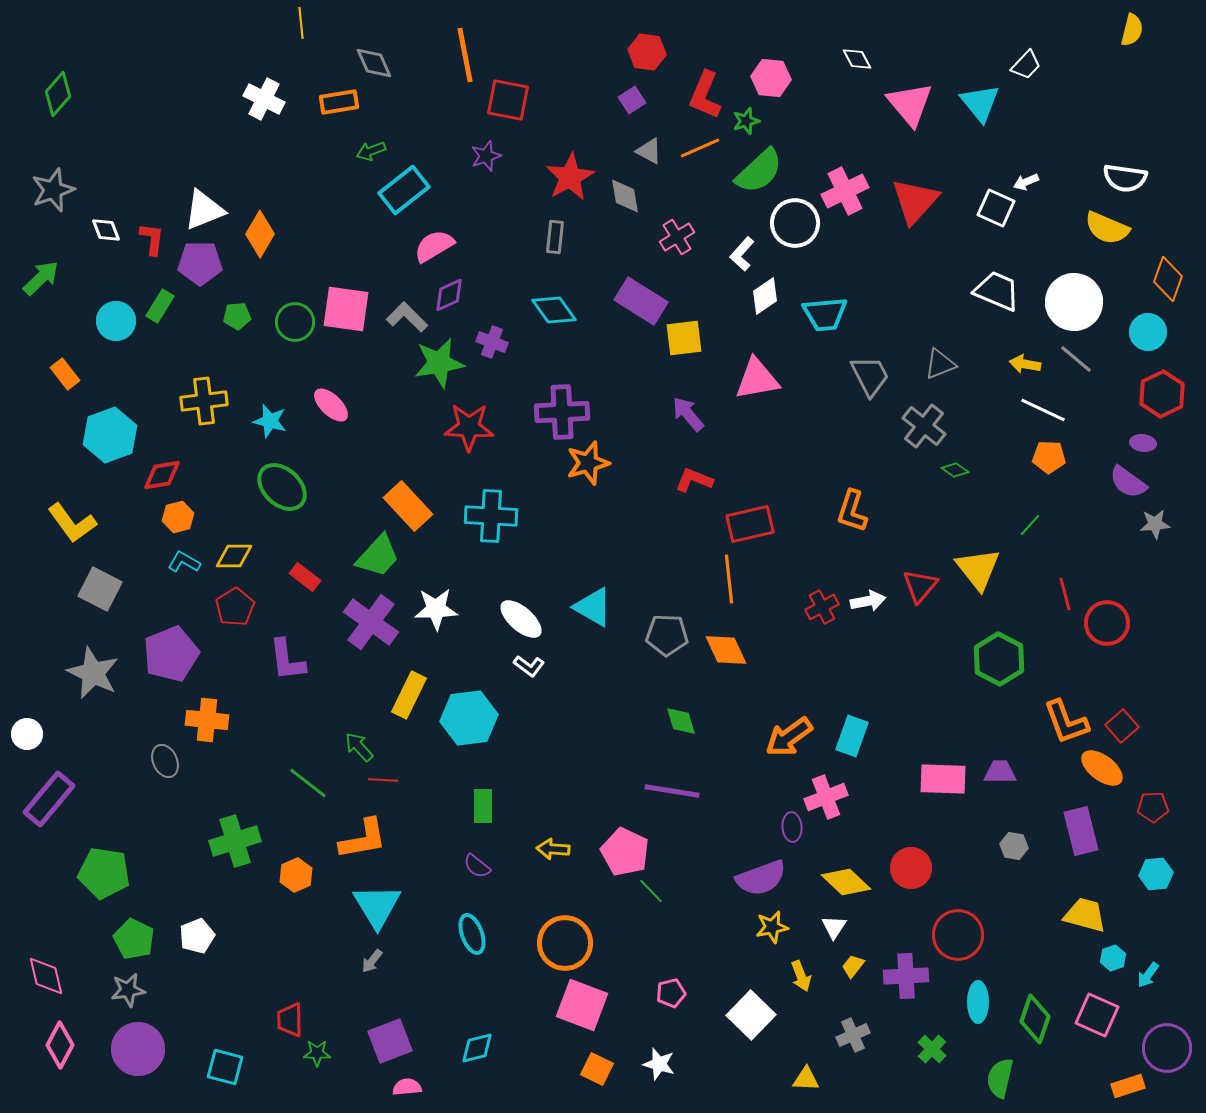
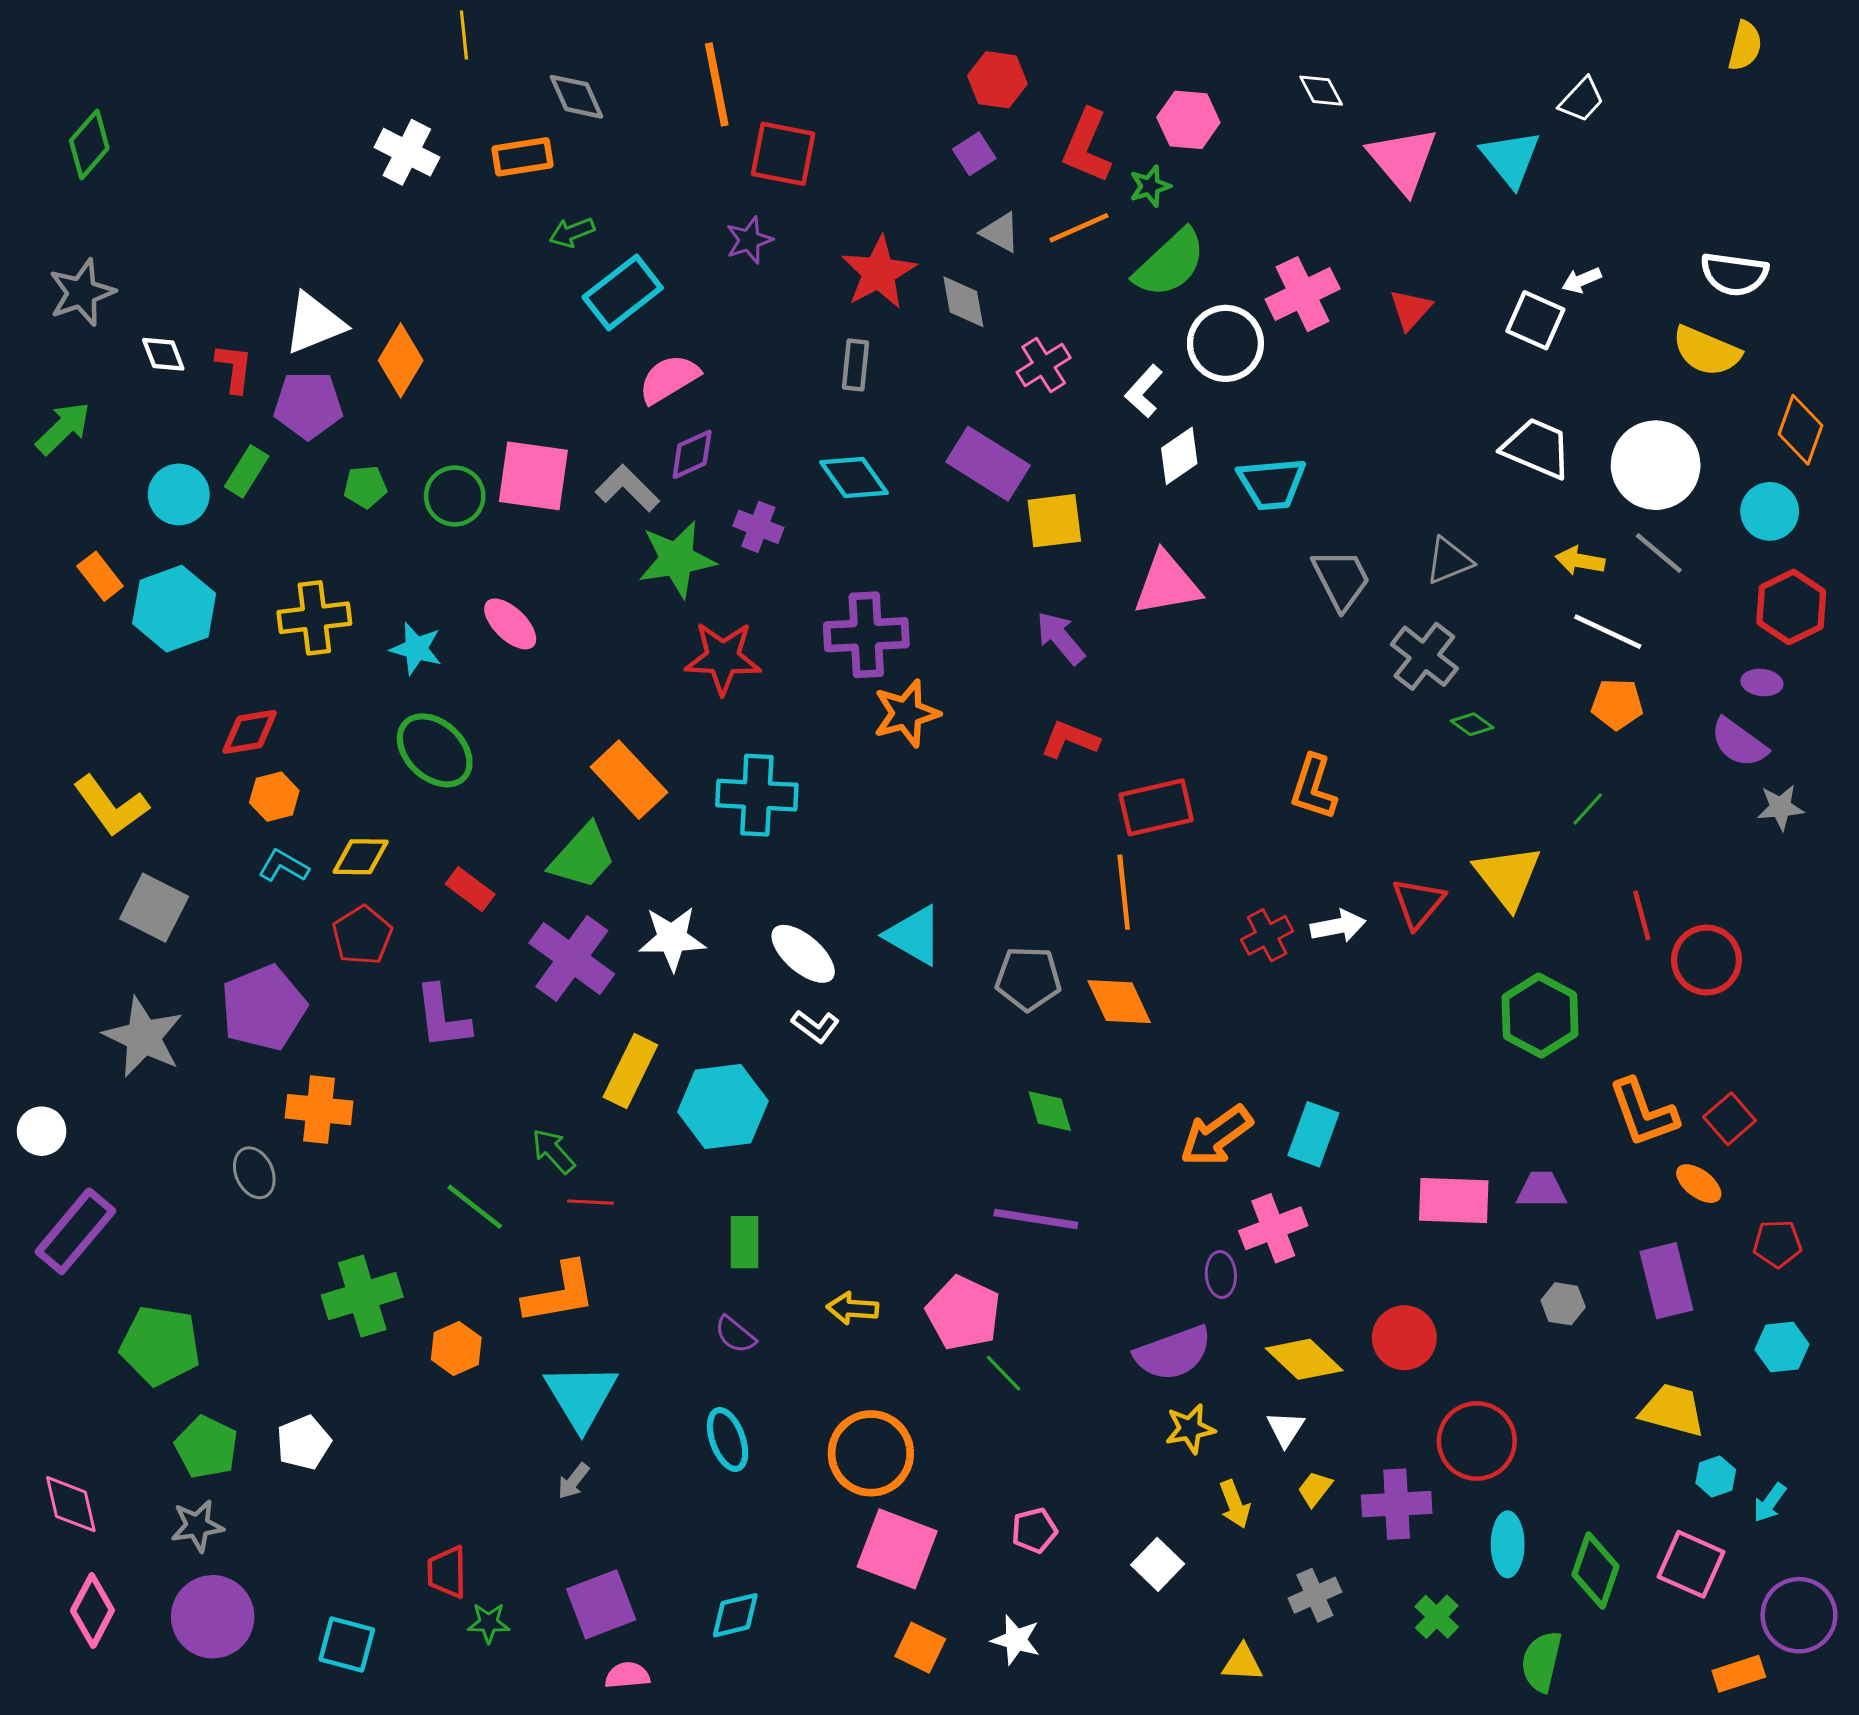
red triangle: (915, 201) -> (1410, 309), size x0.6
cyan hexagon: (110, 435) -> (174, 609), moved
orange ellipse: (1102, 768) -> (1699, 1184), size x0.7
white square: (751, 1015) -> (1158, 1564), size x0.7

